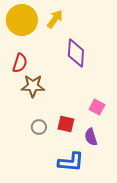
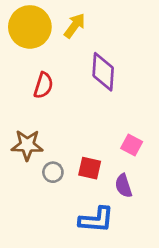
red semicircle: (20, 63) -> (43, 85), moved
brown star: (33, 86) -> (27, 145), moved

